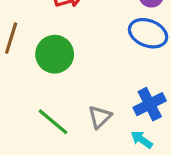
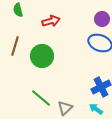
gray triangle: (100, 117) -> (65, 108), moved

